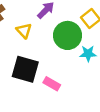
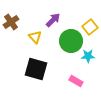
pink rectangle: (52, 84) -> (76, 81), moved

